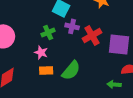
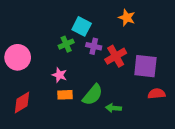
green cross: (48, 32) -> (66, 44), moved
green arrow: (114, 84) -> (114, 108), moved

